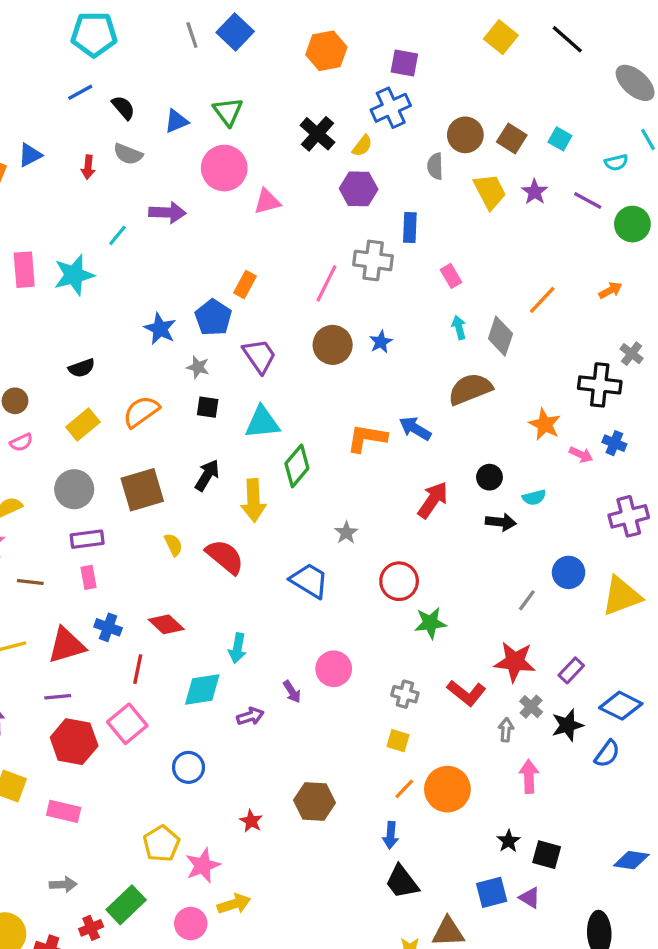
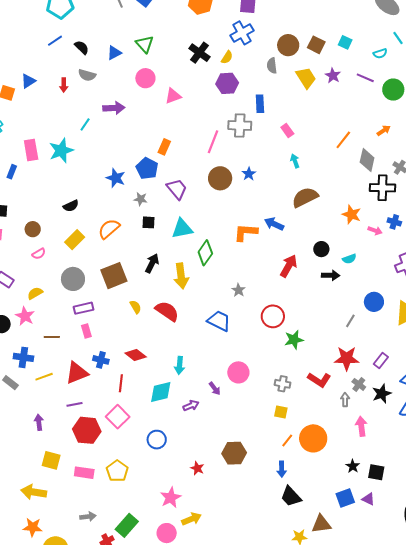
pink circle: (224, 168) -> (145, 78), size x0.7
gray diamond: (500, 336) -> (367, 160), moved
yellow pentagon: (161, 844) -> (117, 471), moved

